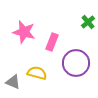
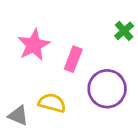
pink star: (24, 32) -> (34, 45), turned 30

